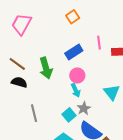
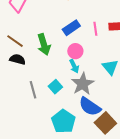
pink line: (99, 43) -> (95, 29), moved
gray star: (84, 108) -> (83, 84), size x1.6
cyan square: (69, 115) -> (55, 87), moved

